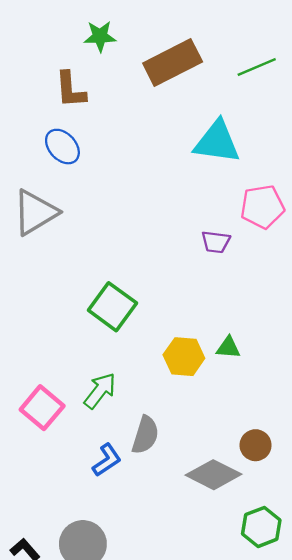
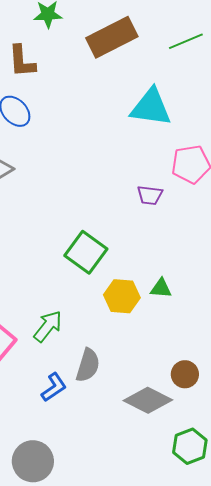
green square: (112, 307) -> (86, 252), moved

